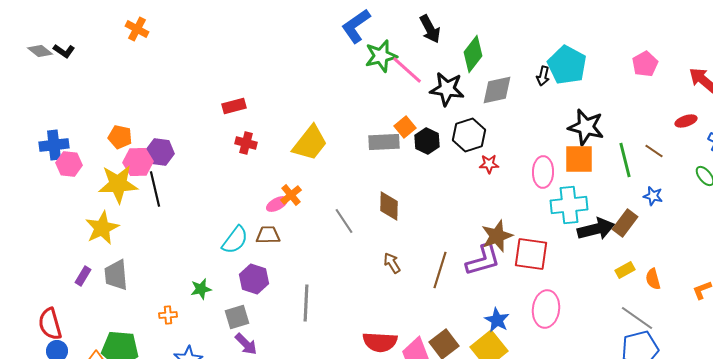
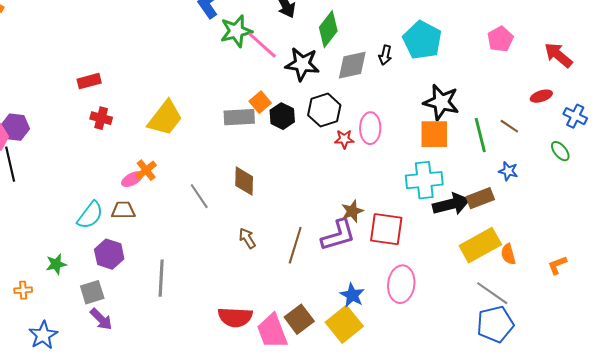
black arrow: (543, 76) -> (385, 55), moved
pink ellipse: (543, 172) -> (370, 128), moved
brown rectangle: (625, 223) -> (480, 198), turned 32
brown star: (497, 236) -> (352, 211), size x0.7
yellow rectangle: (625, 270) -> (480, 245), size x2.0

